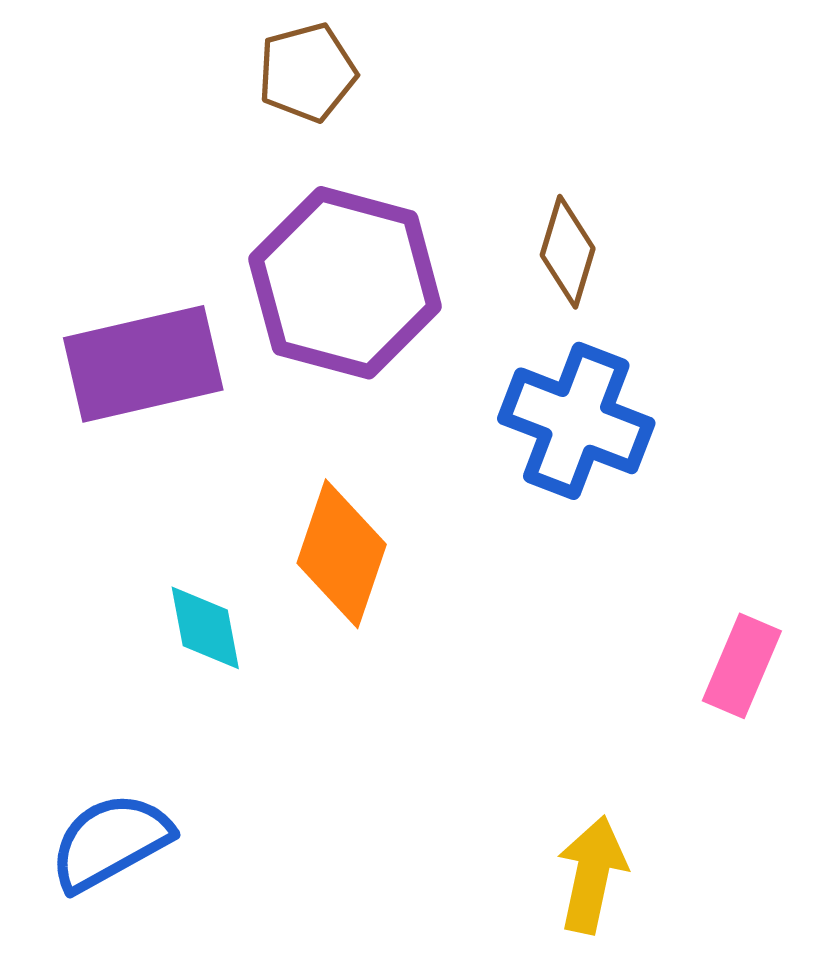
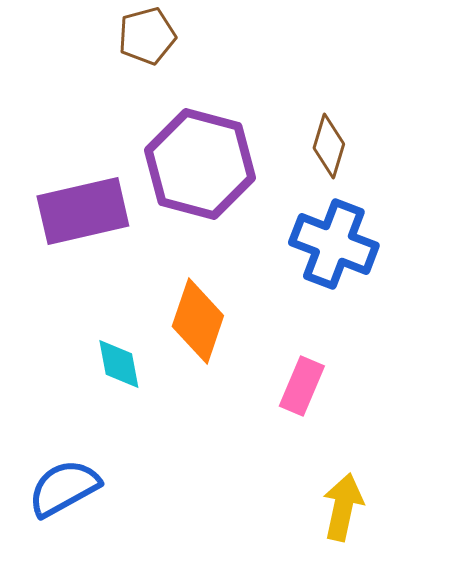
brown pentagon: (307, 72) -> (147, 36), moved
pink rectangle: (742, 666) -> (302, 386), moved

